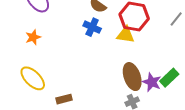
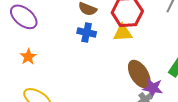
purple star: (152, 82) -> (153, 88), moved

